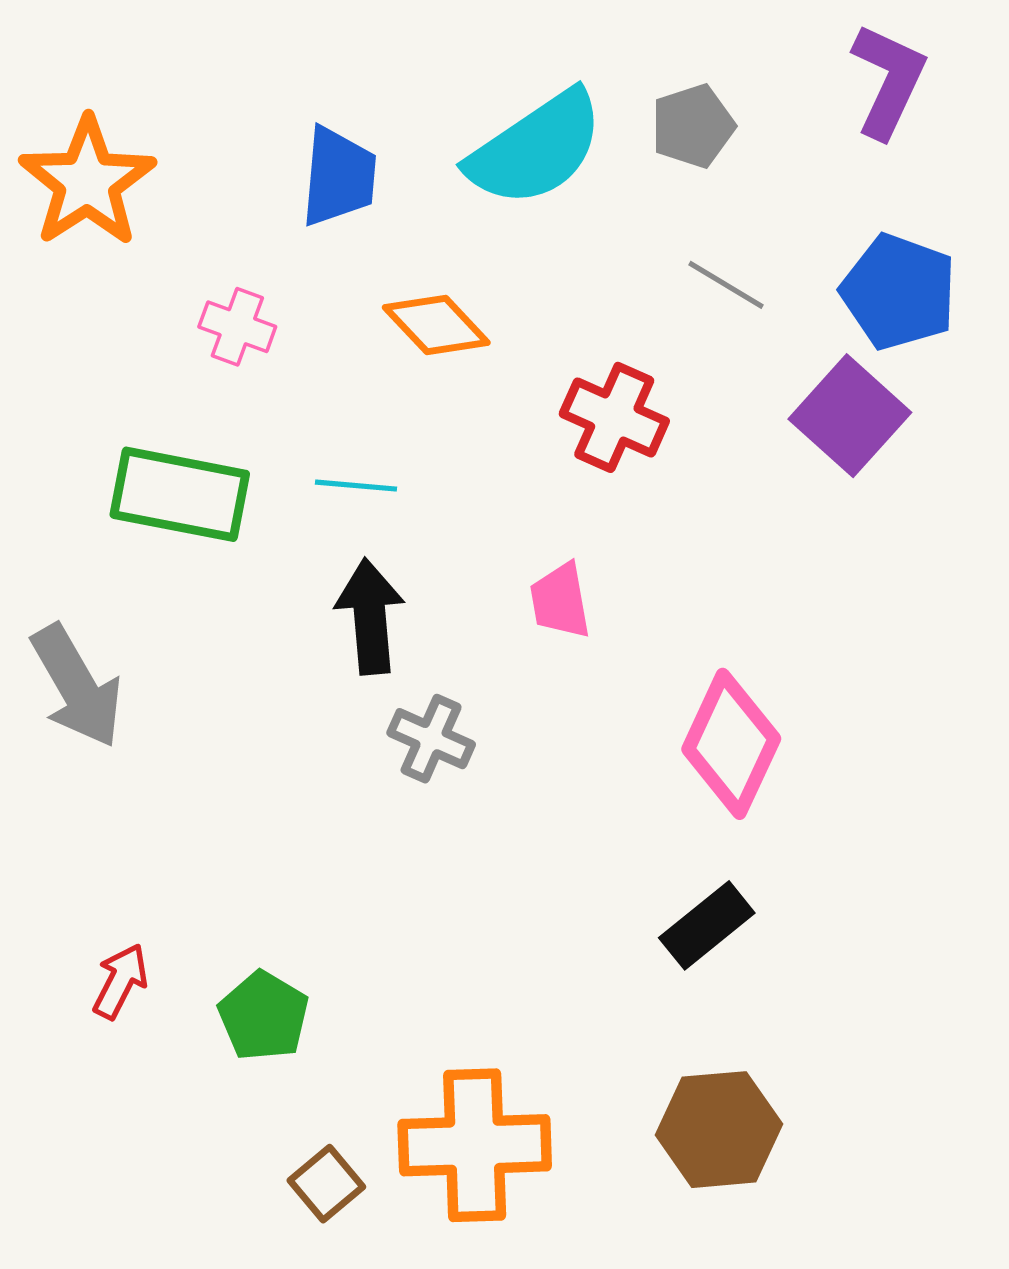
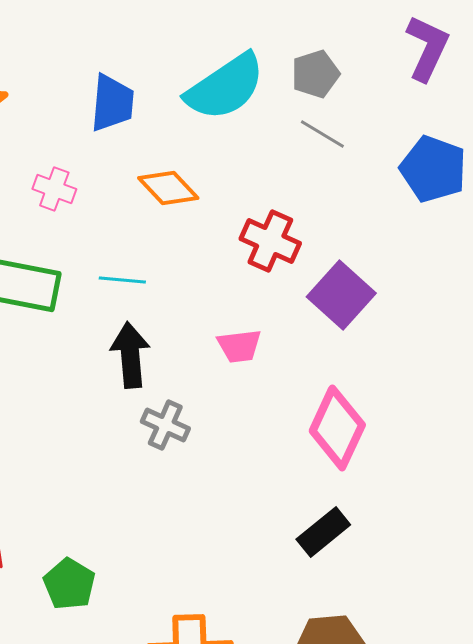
gray line: (726, 285) -> (322, 134), moved
purple square: (850, 416) -> (341, 295), moved
pink trapezoid: (560, 601) -> (239, 346), turned -87

